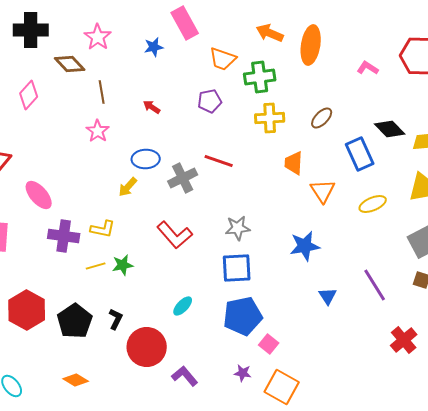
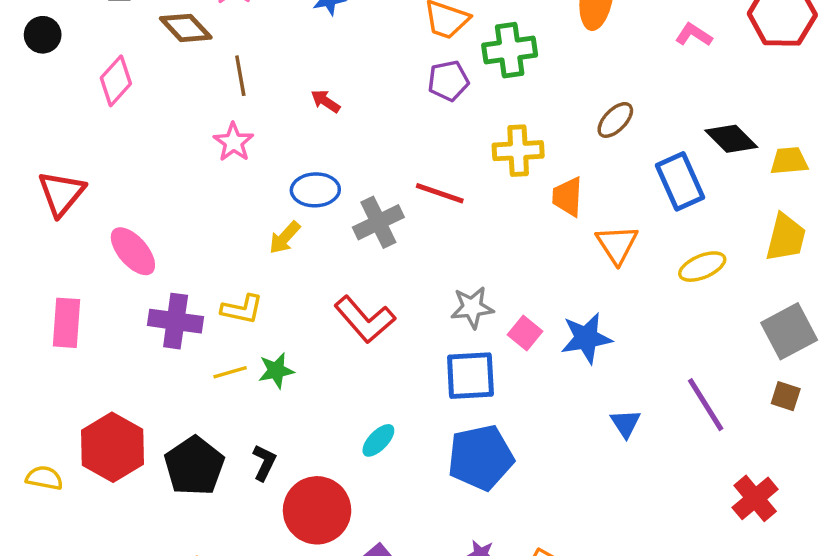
purple pentagon: (210, 101) -> (448, 81), moved
yellow cross: (270, 118) -> (518, 151), moved
pink square: (269, 344) -> (525, 333), moved

